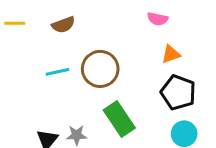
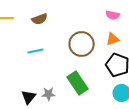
pink semicircle: (158, 19) -> (113, 15), moved
brown circle: (100, 69) -> (82, 44), moved

